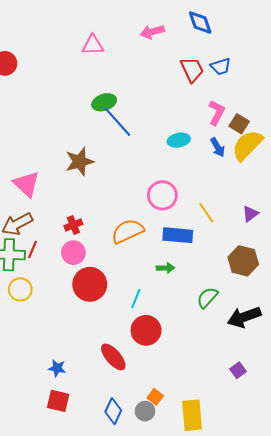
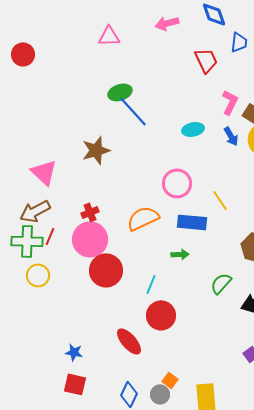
blue trapezoid: (221, 66) -> (239, 42), moved, turned -65
pink circle: (73, 253) -> (90, 239), size x1.5

